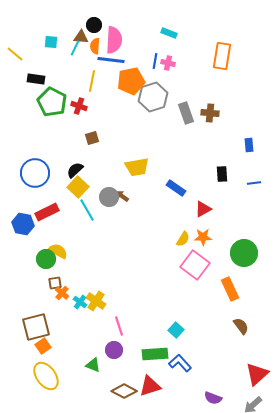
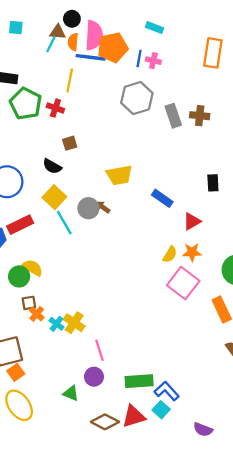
cyan square: (51, 42) -> (16, 28), moved
orange pentagon: (131, 81) -> (113, 47), moved
black semicircle: (75, 170) -> (52, 166), moved, turned -108
cyan square: (176, 330) -> (161, 410), moved

